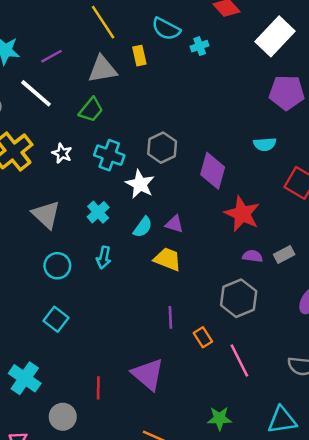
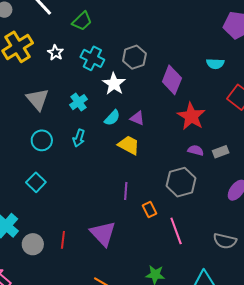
gray circle: (63, 417) -> (33, 244), moved

